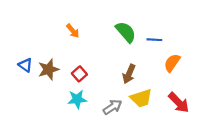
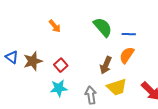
orange semicircle: (172, 63) -> (127, 55), moved
gray arrow: (112, 107) -> (91, 95), turned -66

